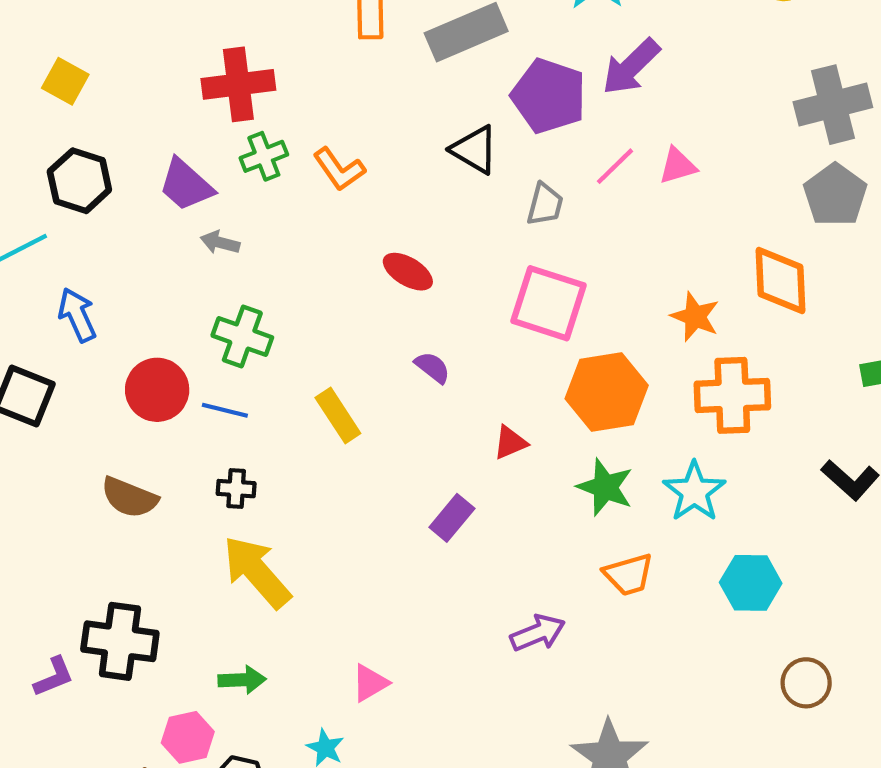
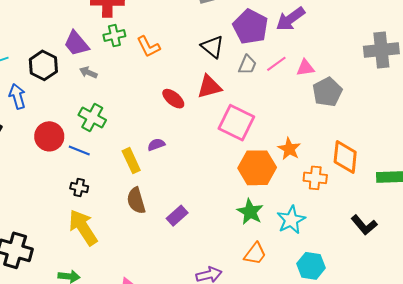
black hexagon: (79, 181) -> (43, 65), moved
gray pentagon: (835, 195) -> (327, 92), moved
gray trapezoid: (545, 204) -> (247, 65), moved
orange diamond: (781, 281) -> (345, 157), moved
orange star: (695, 317) -> (289, 149), moved
purple semicircle: (432, 367) -> (156, 145), moved, turned -66
orange cross: (732, 395) -> (315, 178), size x0.7
red triangle: (510, 443) -> (209, 87), moved, size x1.5
brown semicircle: (129, 497) -> (136, 201), moved, turned 44
orange trapezoid: (629, 574) -> (255, 254), turned -45

